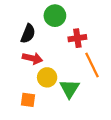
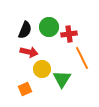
green circle: (55, 16) -> (49, 27), moved
orange square: (28, 100) -> (25, 89), turned -32

